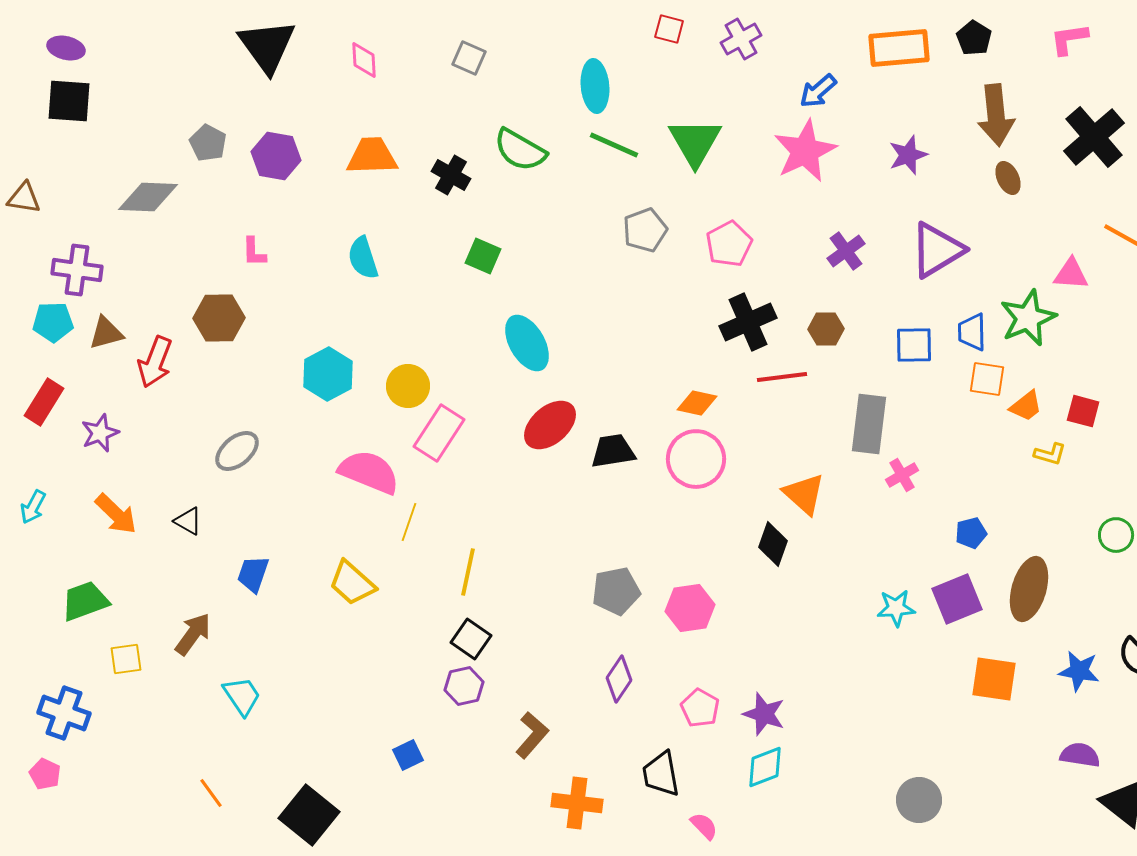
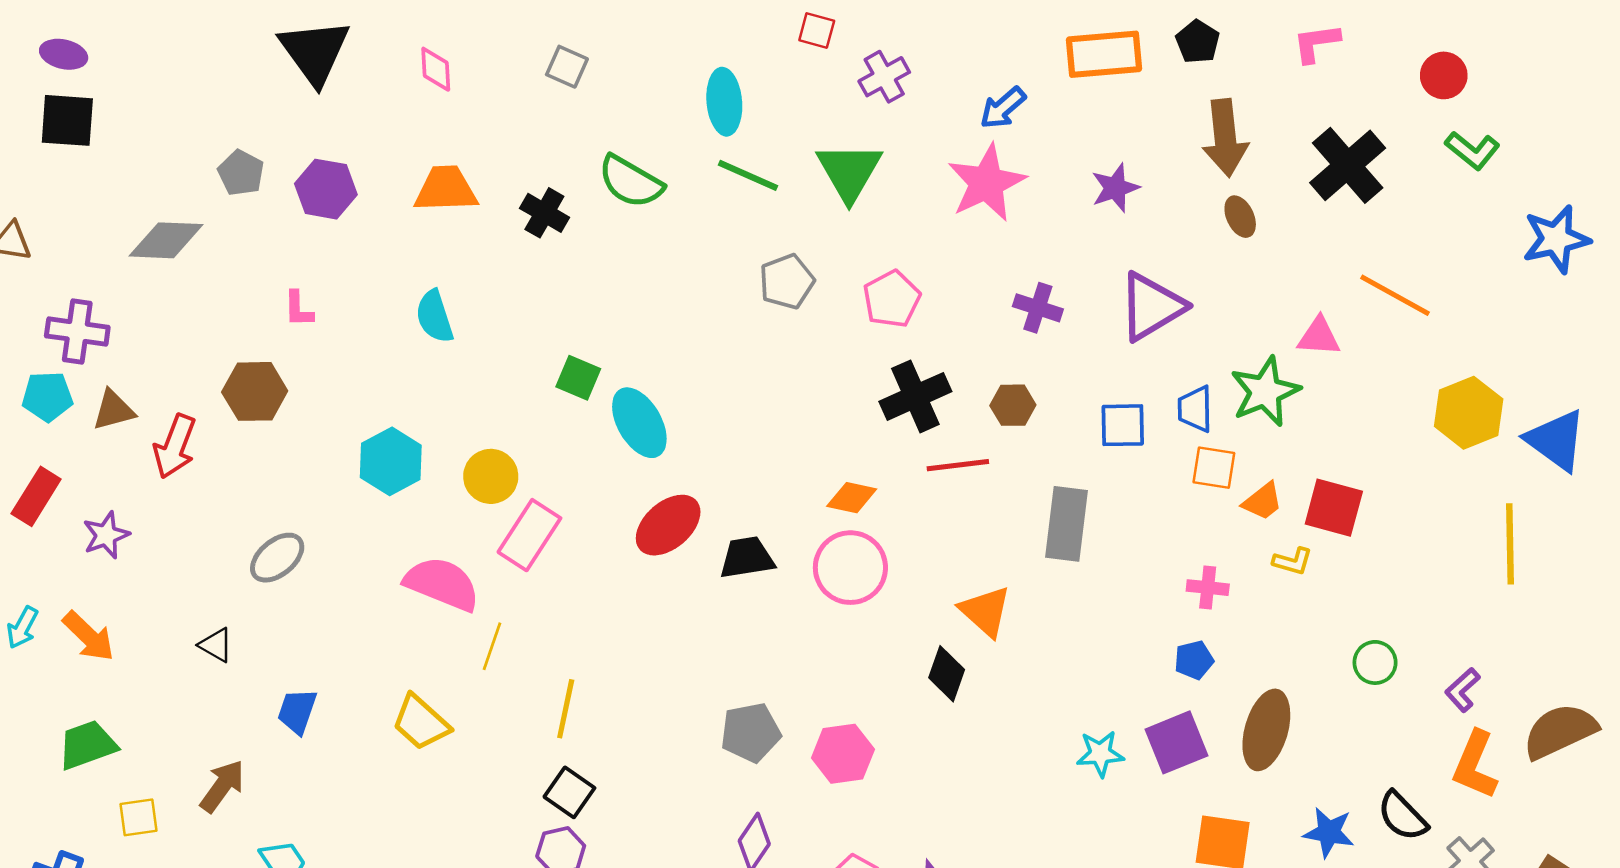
purple cross: (741, 39) -> (884, 77), moved
purple cross: (846, 251) -> (1038, 308), turned -36
green square: (483, 256) -> (578, 378), moved
red square: (1083, 411) -> (1334, 508), size x1.4
pink cross: (902, 475) -> (1208, 588), moved, turned 36
orange arrow: (116, 514) -> (89, 636), moved

